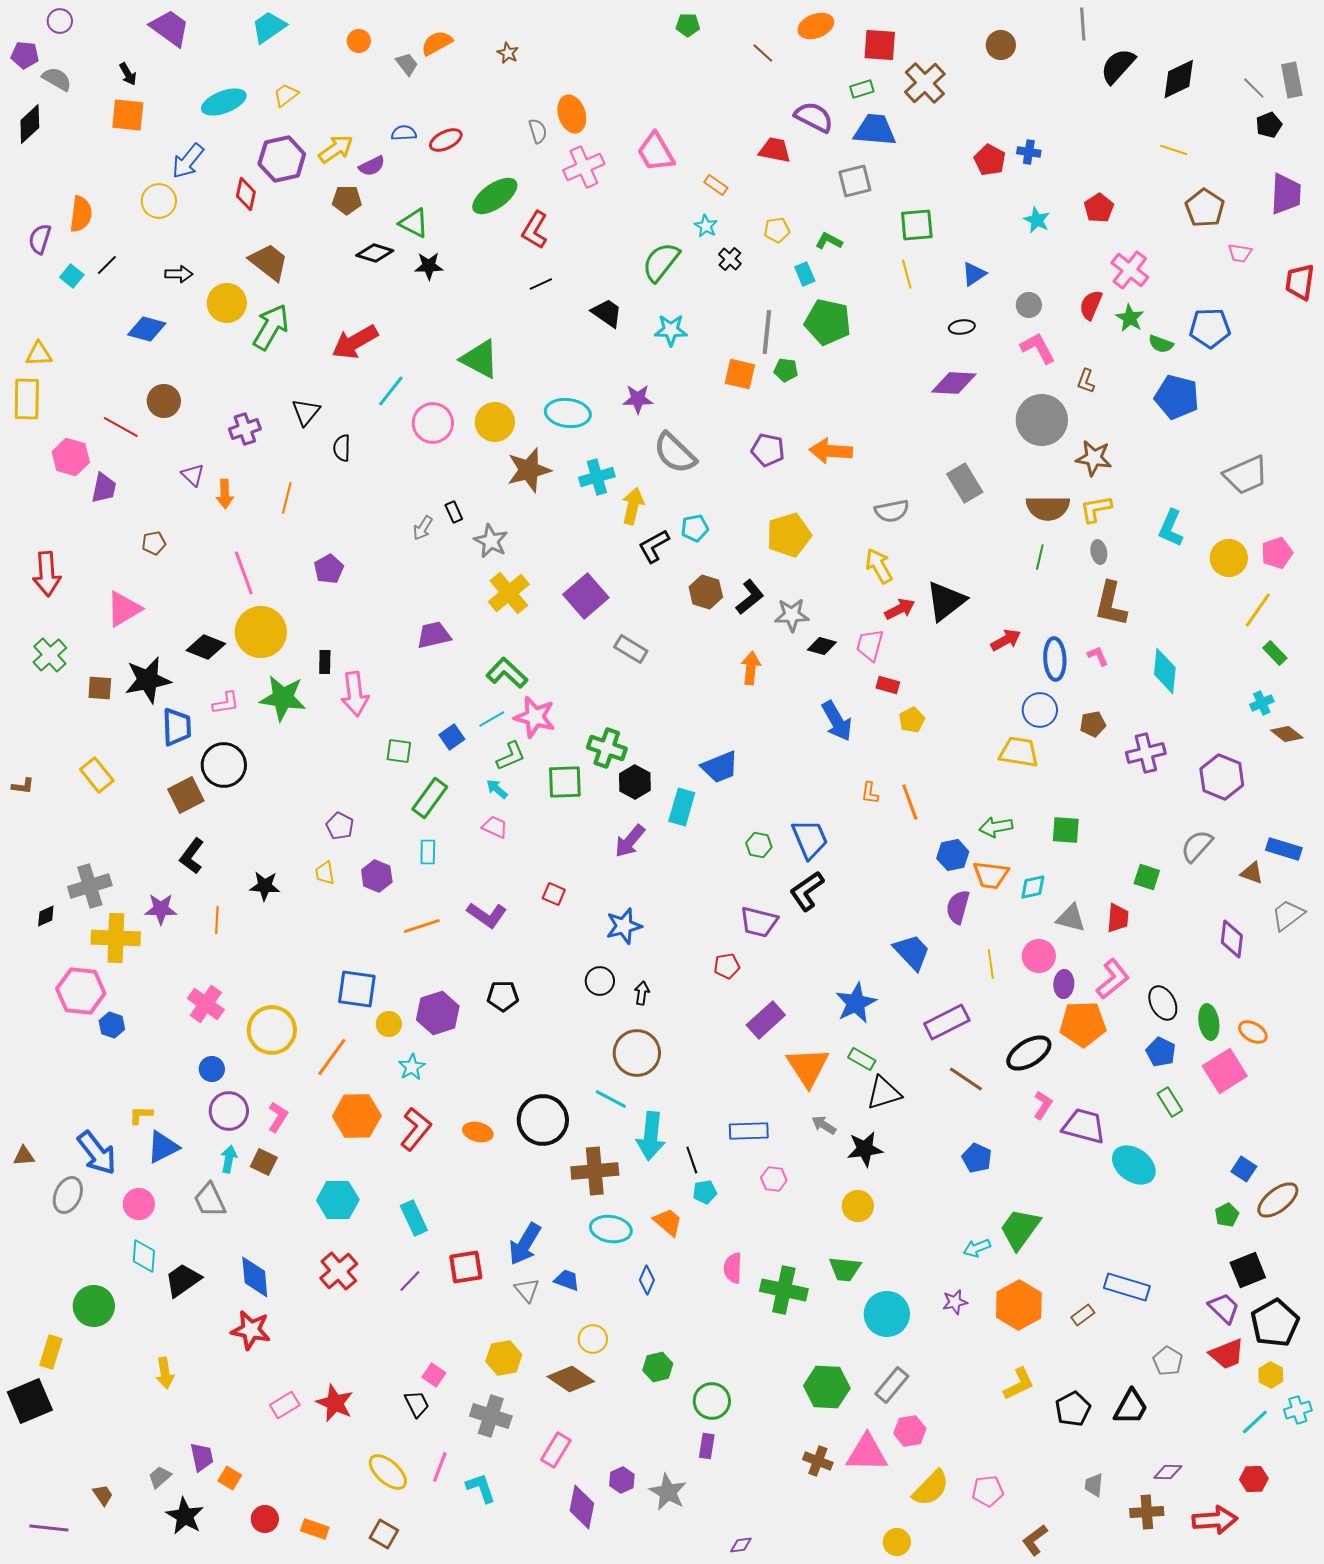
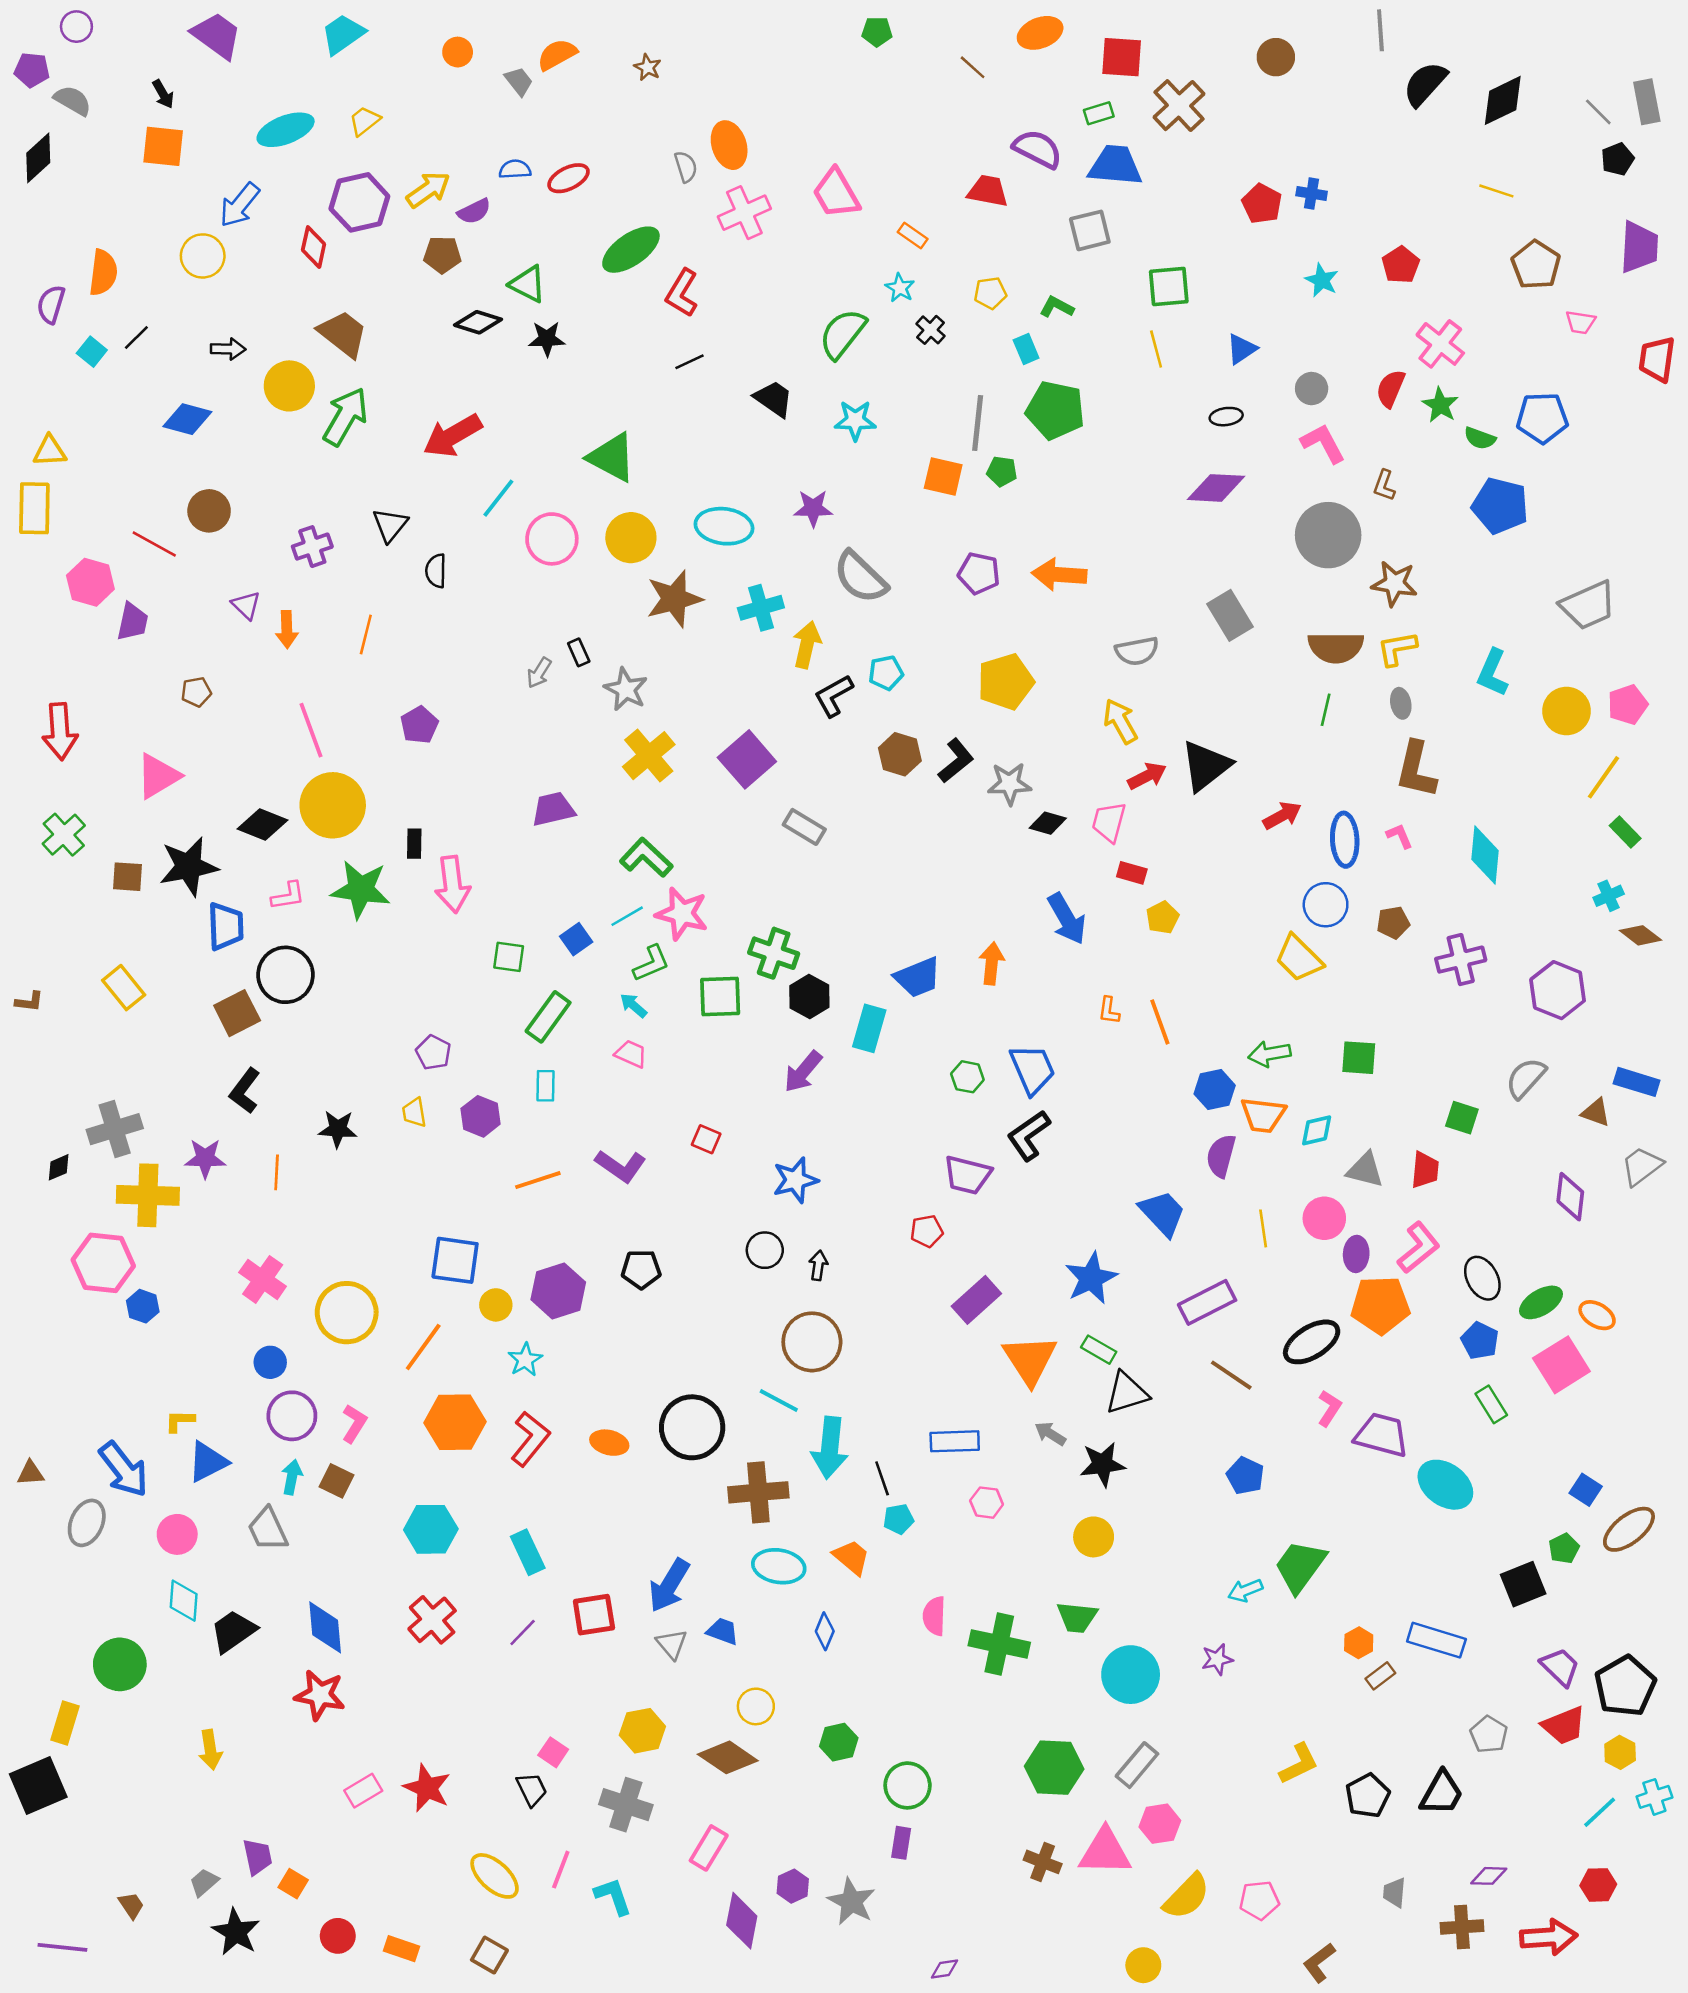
orange arrow: (751, 668) -> (992, 963), moved
yellow trapezoid: (1019, 752) -> (1299, 958), turned -144
green ellipse: (1209, 1022) -> (1541, 1302), turned 68
black square: (1248, 1270) -> (1523, 1584), moved
orange hexagon: (1019, 1305) -> (1359, 1643), moved, size x0.5

